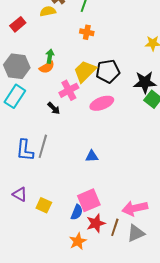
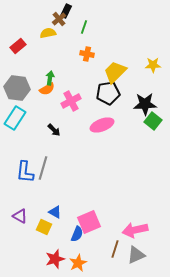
yellow trapezoid: (85, 71) -> (115, 72), moved
pink cross: (69, 90) -> (71, 101), moved
blue triangle: (92, 156) -> (55, 212), moved, turned 32
red star: (96, 223) -> (55, 259), moved

